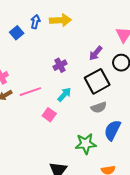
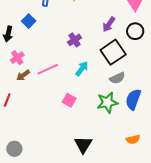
blue square: (17, 33) -> (29, 21), moved
pink square: (49, 115) -> (69, 100), moved
green star: (86, 144) -> (107, 103), moved

